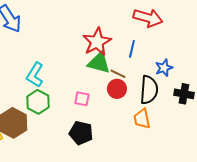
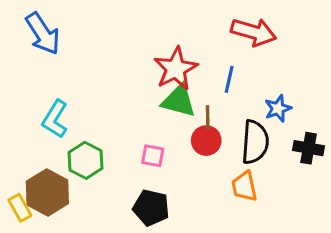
brown line: (118, 74) -> (208, 118), turned 63
cyan L-shape: (35, 75) -> (55, 119), moved

